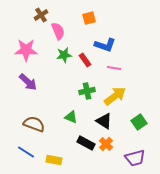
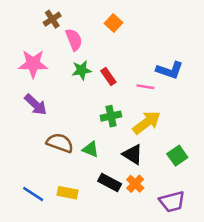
orange square: (89, 18) -> (113, 23), turned -32
blue L-shape: (105, 45) -> (170, 70), moved
brown semicircle: (34, 124) -> (60, 143), moved
yellow rectangle: (54, 160) -> (68, 193), moved

